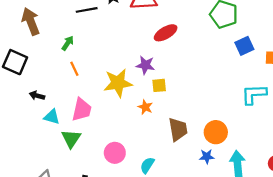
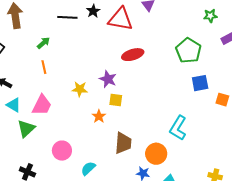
yellow star: (118, 83) -> (80, 89), size x0.6
cyan L-shape: (254, 94) -> (178, 128), moved, turned -70

